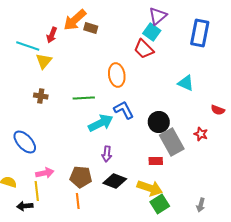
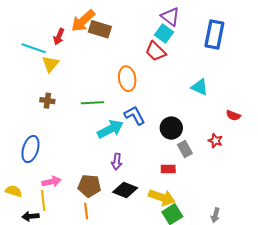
purple triangle: (158, 16) -> (170, 17), turned -42
brown rectangle: (91, 28) -> (100, 29), size x1.5
blue ellipse: (25, 142) -> (30, 149), turned 60
gray rectangle: (172, 142) -> (185, 149), size x0.6

